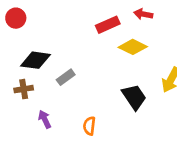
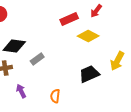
red arrow: (143, 14) -> (96, 11), turned -64
black trapezoid: (134, 97) -> (89, 74), turned -80

